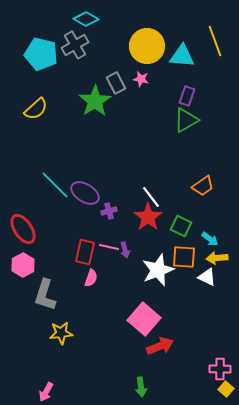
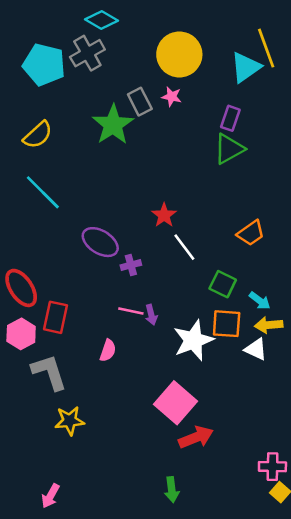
cyan triangle: (182, 56) -> (246, 67), moved, turned -40
cyan line: (55, 185) -> (43, 192), moved
red star: (148, 217) -> (164, 215), moved, size x0.7
red rectangle: (85, 252) -> (56, 317), moved
gray L-shape: (45, 295) -> (49, 372), turned 144

